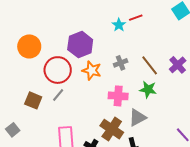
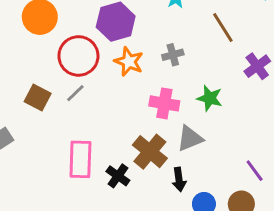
brown line: (150, 65) -> (223, 27), moved

